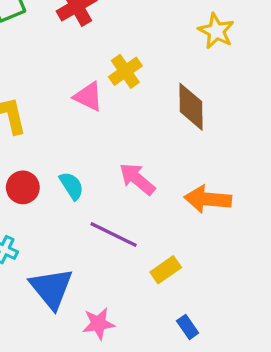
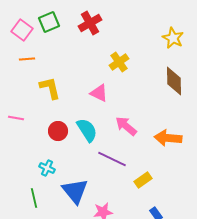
pink triangle: (88, 97) -> (99, 93), moved
brown diamond: (191, 107) -> (174, 81), moved
cyan semicircle: (72, 186) -> (87, 130), size x1.4

